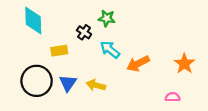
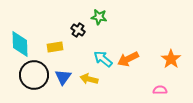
cyan diamond: (33, 20) -> (20, 44), moved
cyan arrow: (110, 50) -> (103, 59), moved

